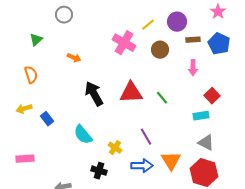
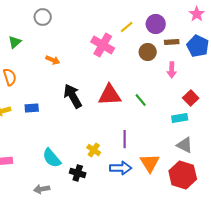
brown circle: (160, 50) -> (148, 52), moved
blue rectangle: (47, 119) -> (32, 108), moved, turned -56
cyan semicircle: (83, 135) -> (52, 158), moved
purple line: (146, 137) -> (125, 139), turned 30

